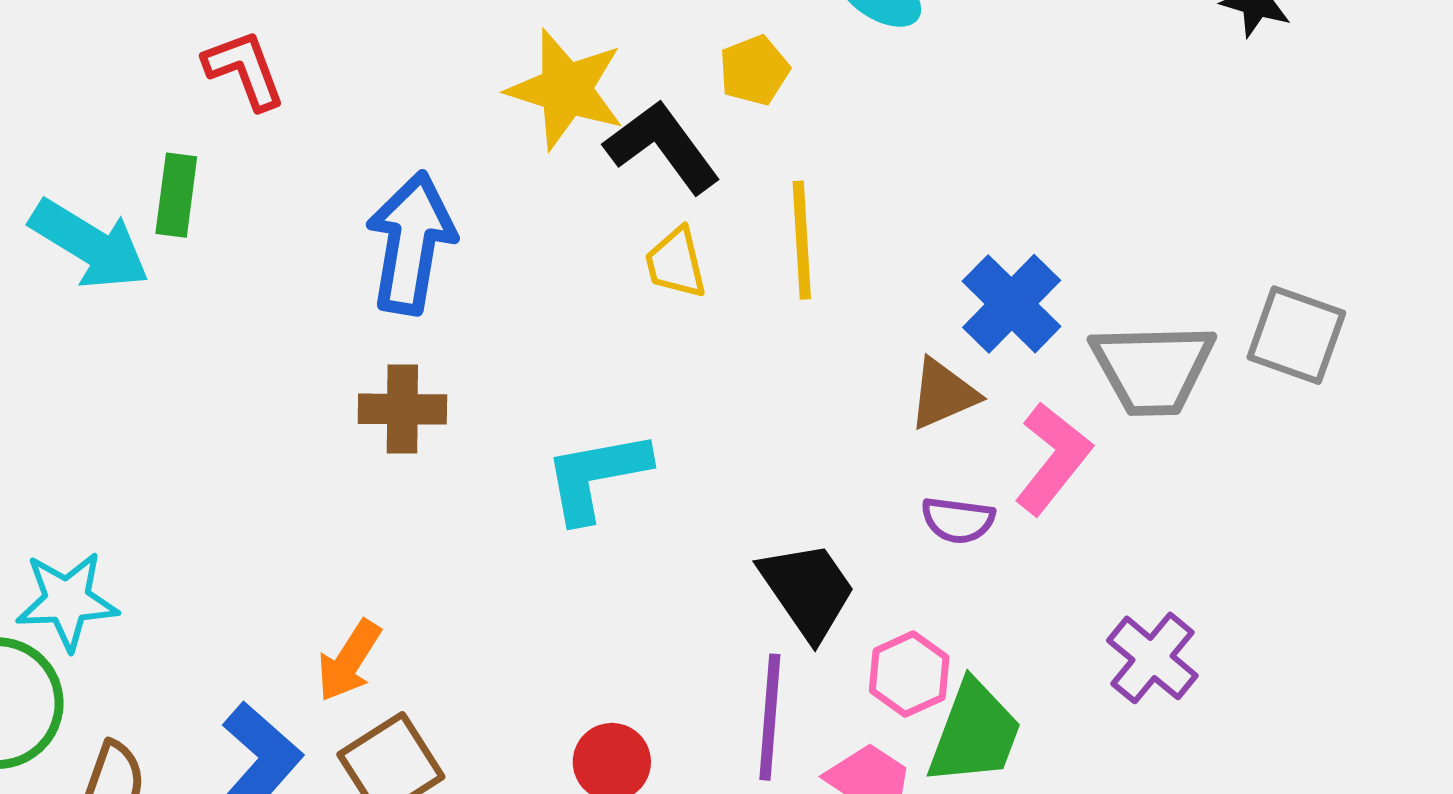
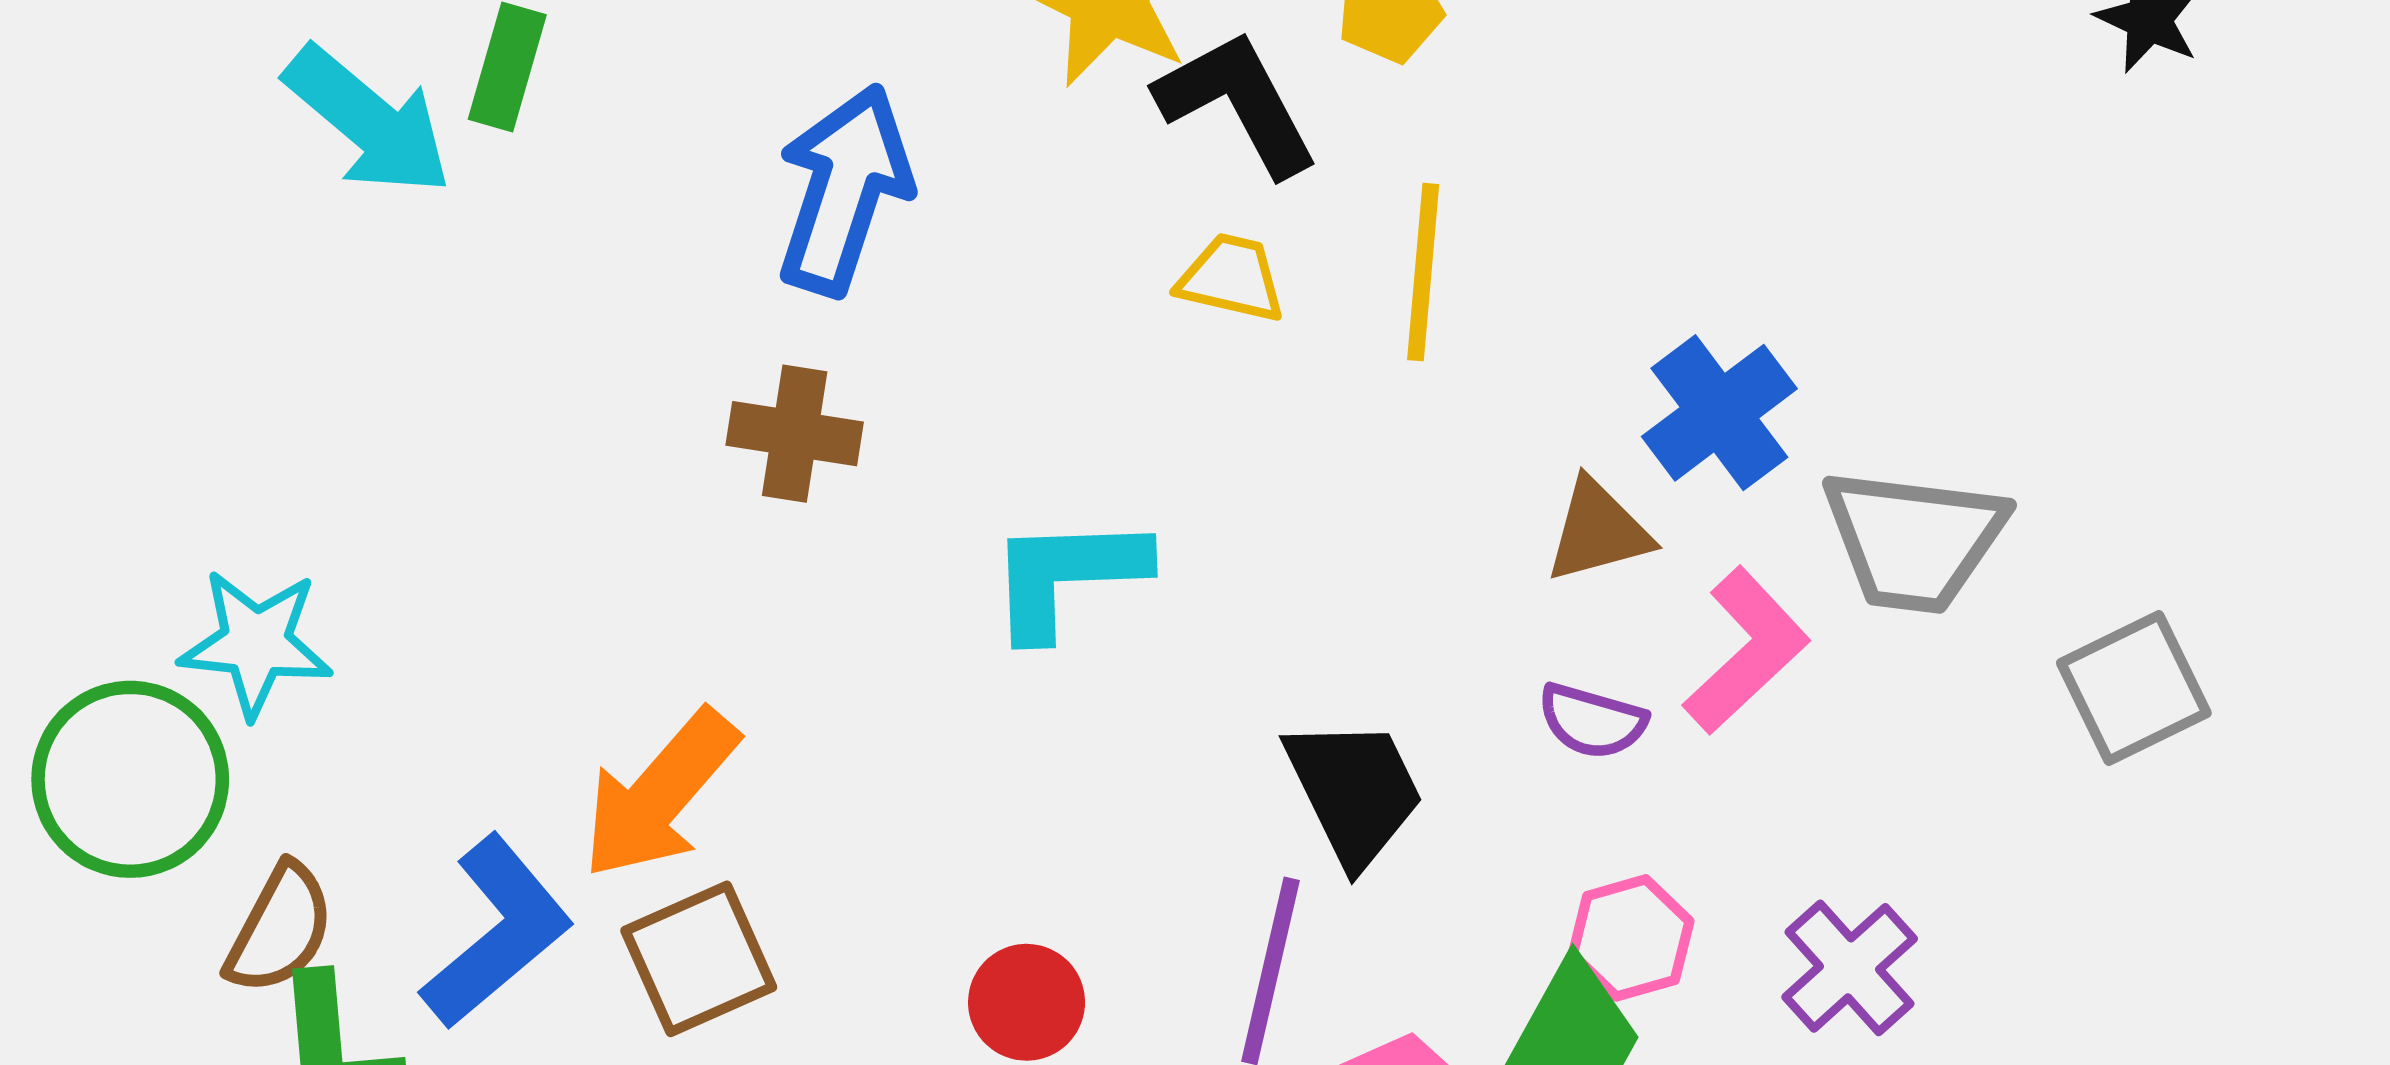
yellow trapezoid: (676, 263) -> (1232, 278), turned 108
gray square: (1296, 335) -> (2134, 688), moved, turned 36
orange arrow: (349, 661) -> (660, 794), size x1.5
pink hexagon: (909, 674) -> (1631, 938), moved

